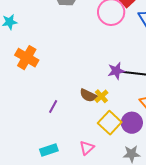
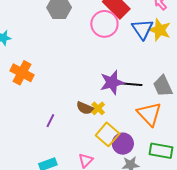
purple star: (116, 71) -> (112, 82), size x1.4
purple circle: (132, 123) -> (123, 144), moved

